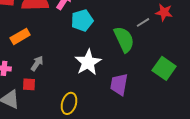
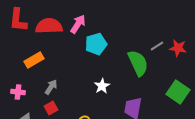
red star: (164, 12) -> (178, 48), moved
white star: (88, 62) -> (102, 86), size x0.6
red square: (29, 84) -> (51, 108), moved, turned -32

